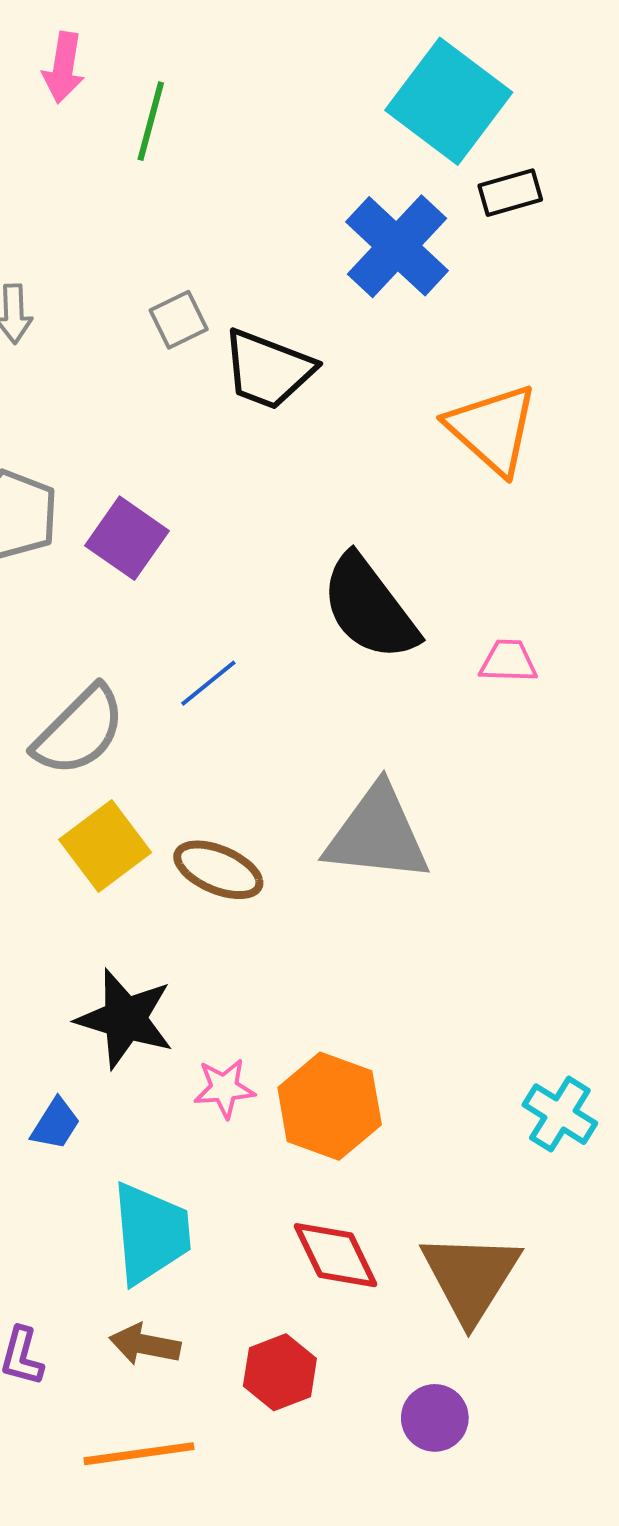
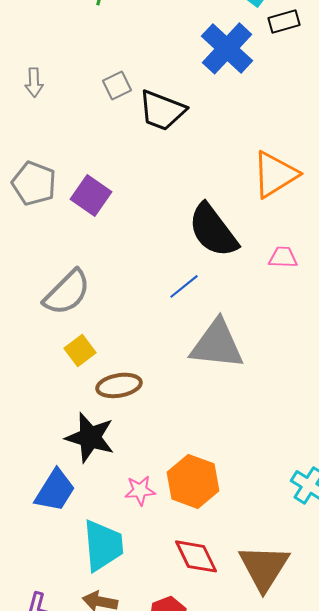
orange triangle: (492, 429) -> (275, 174), moved, turned 46
blue line: (208, 683) -> (184, 286), moved
yellow square: (105, 846) -> (80, 350), size x0.7
brown ellipse: (218, 870) -> (119, 385), moved, turned -33
pink star: (224, 1088) -> (140, 490), moved
blue trapezoid: (55, 1124) -> (55, 490), size x1.6

